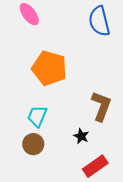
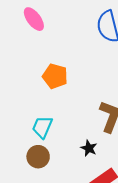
orange pentagon: (49, 68) -> (55, 76), size x0.7

